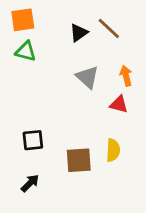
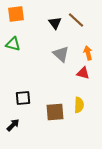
black triangle: (79, 33) -> (55, 23), turned -32
green triangle: (26, 51) -> (13, 44), moved
black arrow: (30, 183) -> (13, 125), moved

